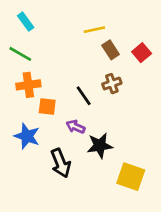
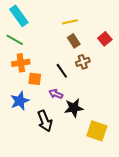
cyan rectangle: (26, 22) -> (19, 16), size x1.5
brown rectangle: (111, 50) -> (74, 41), moved
blue star: (27, 136) -> (20, 101), turned 30

